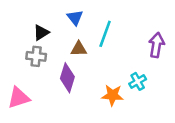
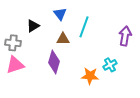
gray cross: (36, 56) -> (13, 43), moved
pink triangle: (19, 98) -> (15, 65), moved

